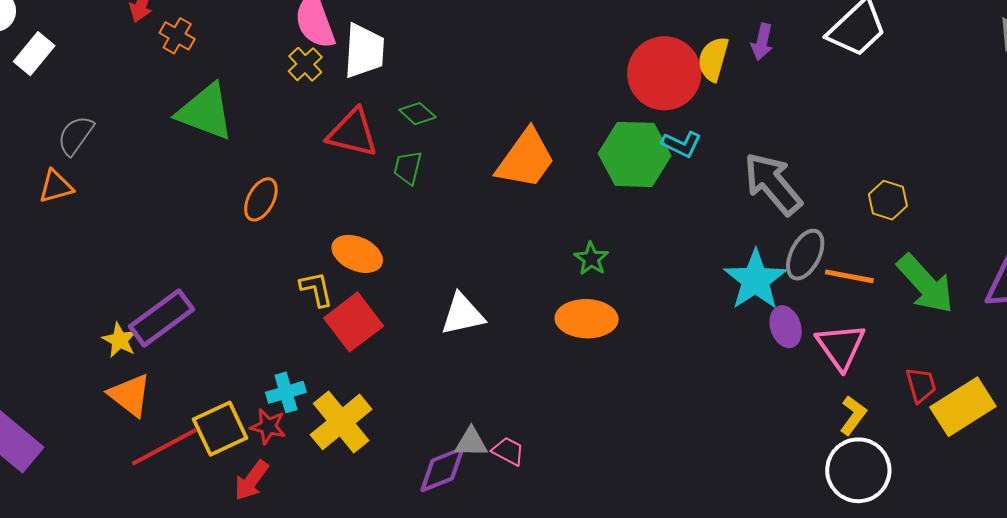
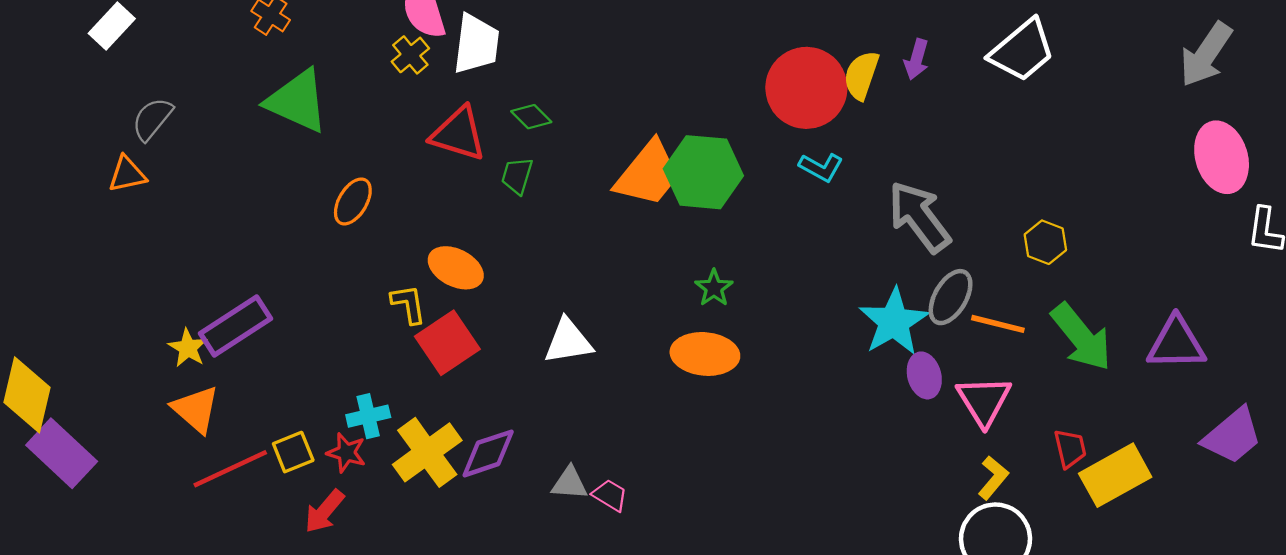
green hexagon: (635, 154) -> (703, 172), moved
yellow square: (220, 429) -> (293, 452), size x0.7
purple diamond: (442, 469) -> (488, 453), moved

